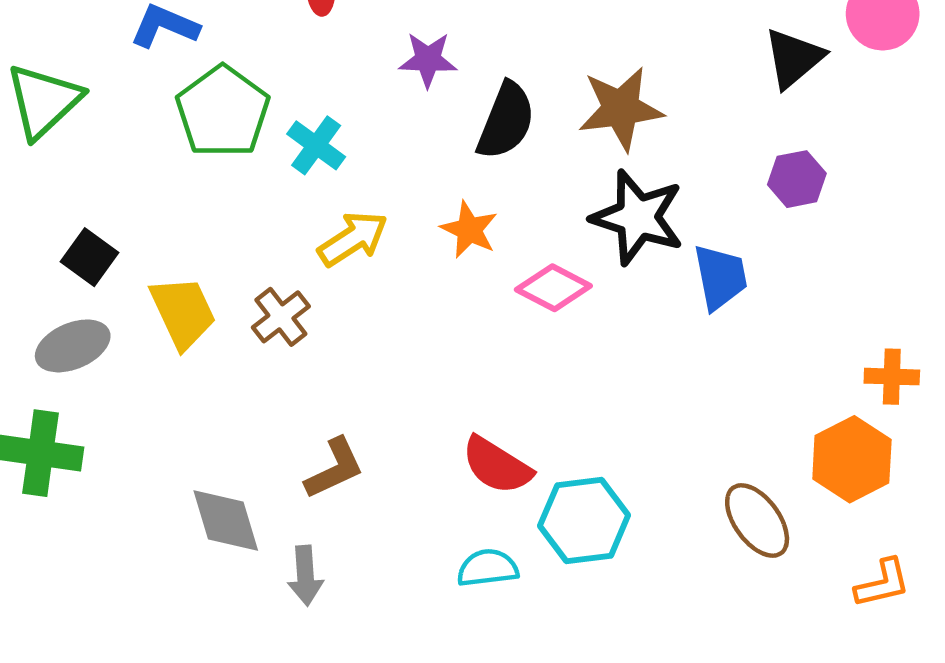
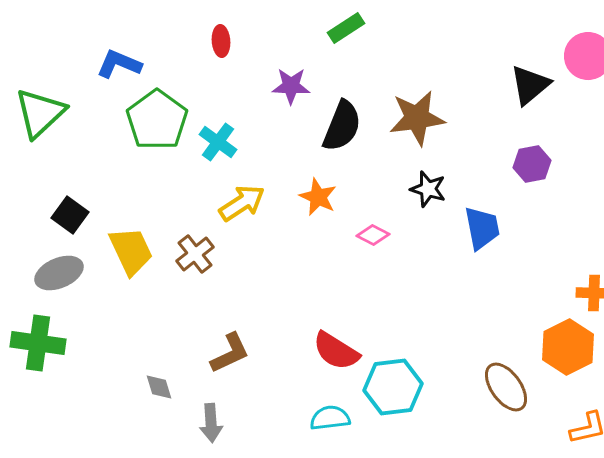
black star: (638, 217) -> (428, 189), size x0.6
pink diamond: (553, 288) -> (373, 235), size x0.7
gray diamond: (226, 520) -> (159, 387), size x0.6

